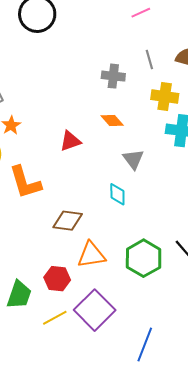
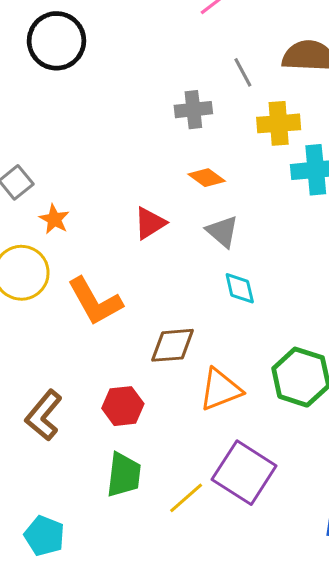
gray triangle: (133, 159) -> (222, 231), moved
red hexagon: (57, 279) -> (123, 406), moved

